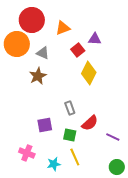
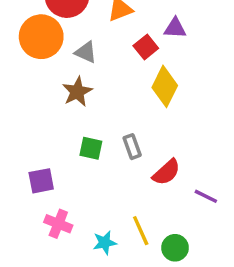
purple square: (45, 125) -> (41, 181), moved
green square: (70, 135) -> (91, 148), moved
green circle: (117, 167) -> (175, 248), moved

